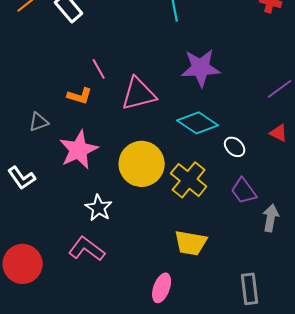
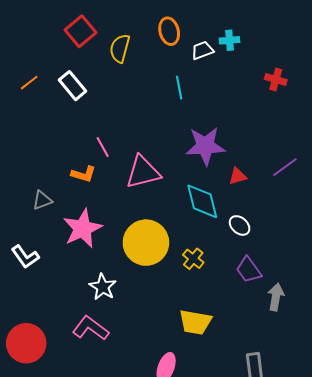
cyan diamond: (198, 123) -> (202, 201), turned 42
red triangle: (279, 133) -> (238, 176), moved, turned -42
yellow cross: (189, 180) -> (193, 259), size x0.6

